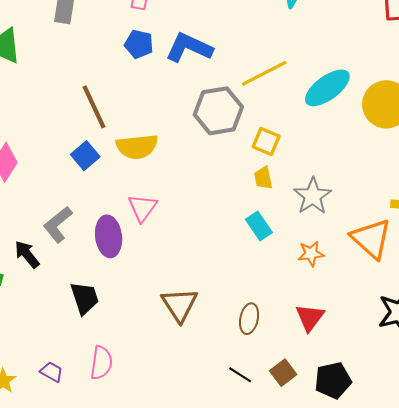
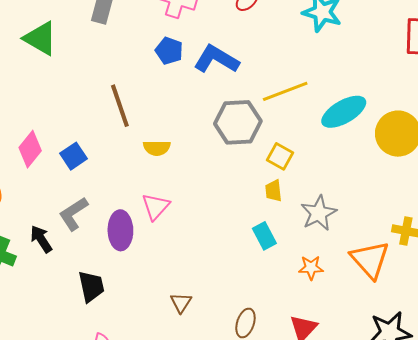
yellow semicircle: (137, 147) -> (157, 148), size x0.7
blue square: (85, 156) -> (73, 156), moved
brown triangle: (180, 305) -> (181, 303), size x0.6

